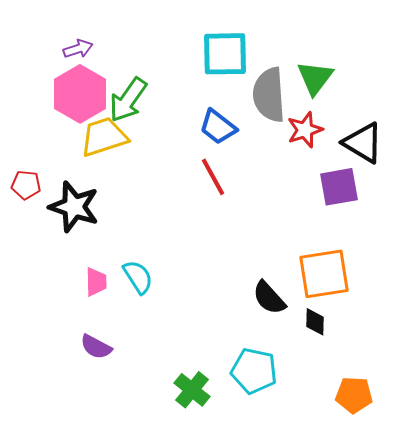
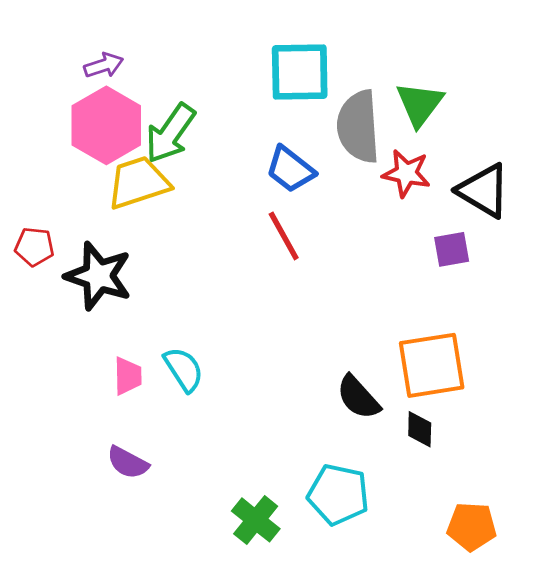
red star: (305, 130) -> (406, 173), turned 30
purple square: (339, 187) -> (452, 249), size x0.7

